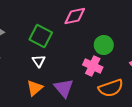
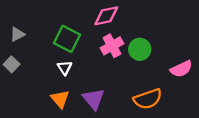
pink cross: (93, 66) -> (112, 46), moved, turned 36
orange triangle: (35, 88) -> (60, 99), turned -30

